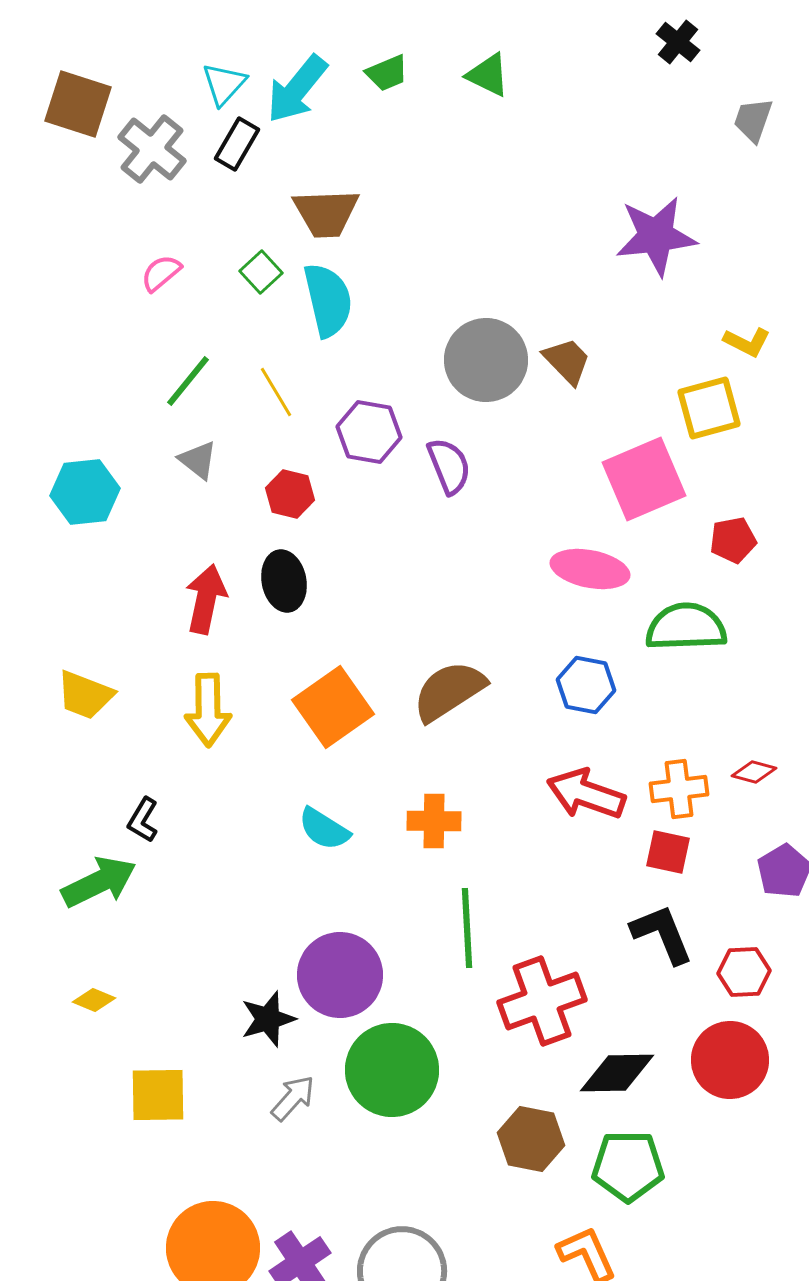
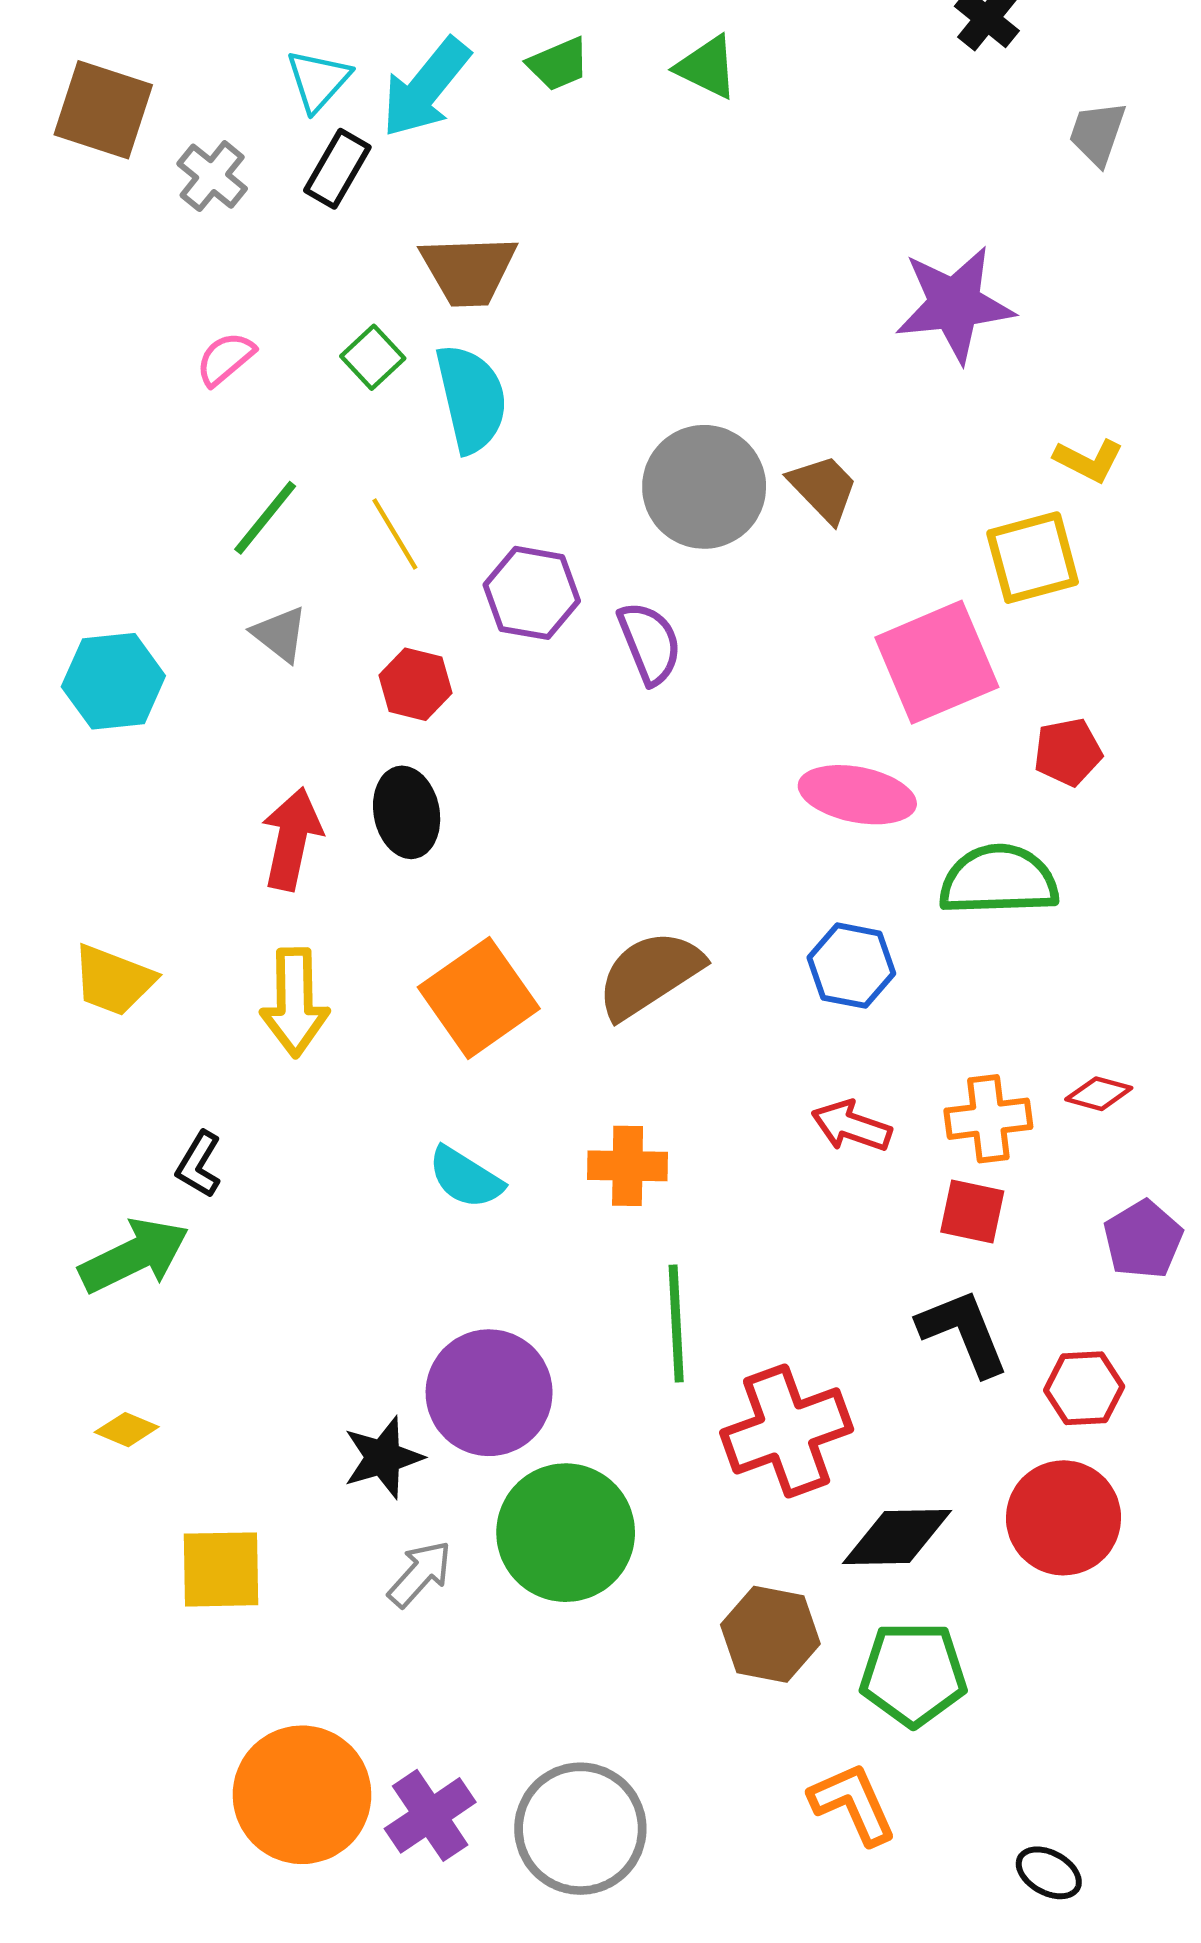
gray cross: (152, 149) -> (212, 176), size x0.7
red arrow: (586, 794) -> (851, 1126), size x0.7

